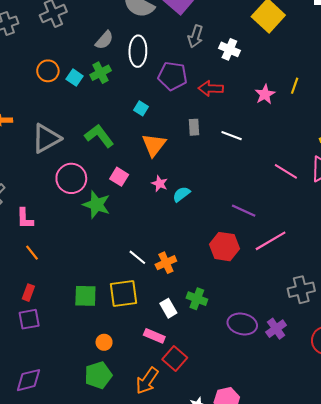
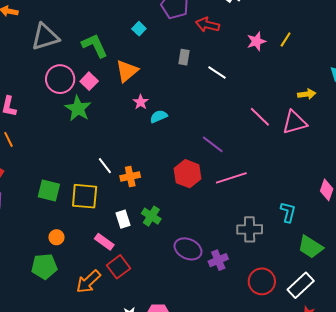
orange triangle: (154, 145) -> (127, 71), moved
pink square: (119, 177) -> (89, 81), moved

